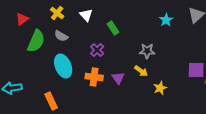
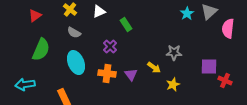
white triangle: (86, 15) -> (99, 12), turned 48
cyan star: (166, 20) -> (187, 14), moved
green semicircle: (36, 41) -> (41, 50), moved
gray star: (147, 51) -> (174, 53), moved

